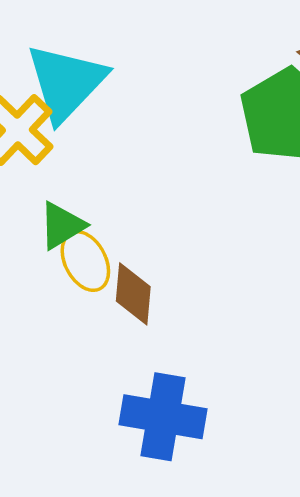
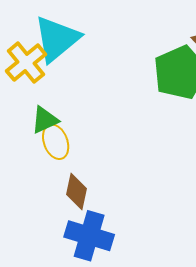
brown diamond: (133, 294) -> (77, 191), moved

